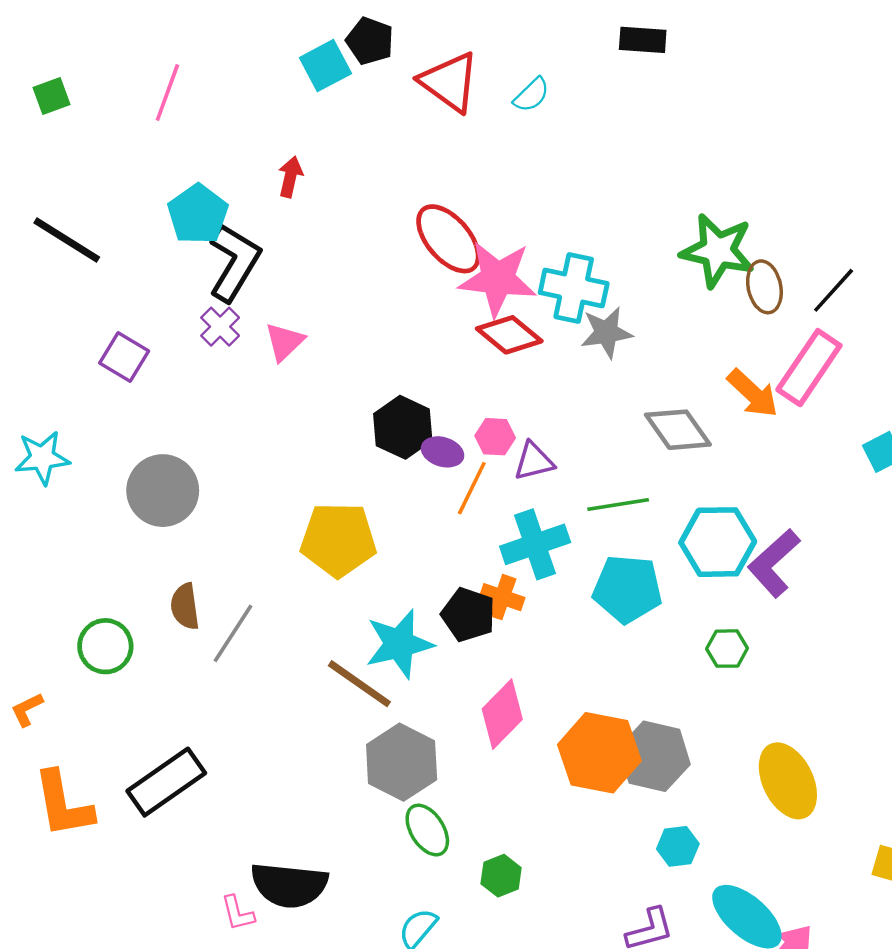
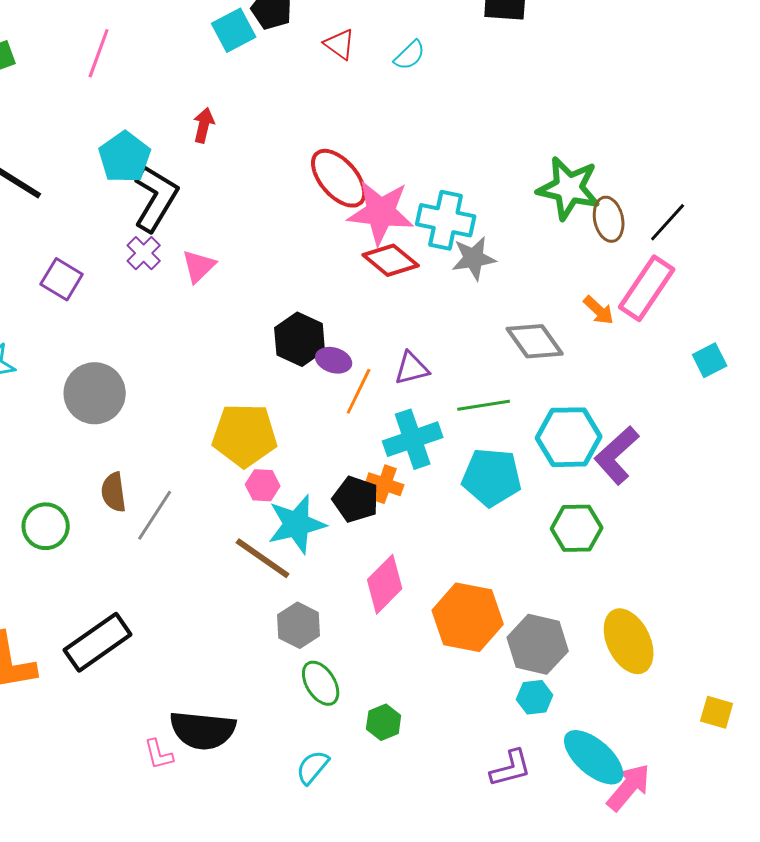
red triangle: (450, 82) -> (340, 44), size x0.6
orange arrow: (753, 393) -> (599, 310), size x0.7
pink hexagon: (495, 437) -> (263, 485), moved
green hexagon: (727, 649) -> (577, 528), size x1.4
gray hexagon: (654, 756) -> (538, 644), moved
gray hexagon: (402, 762) -> (299, 625), size x0.7

